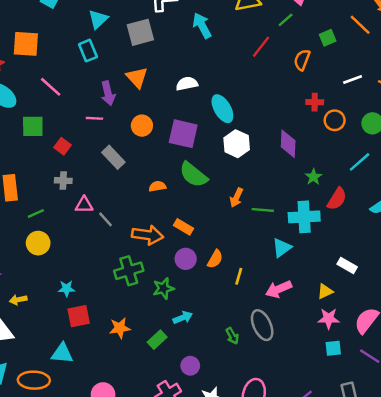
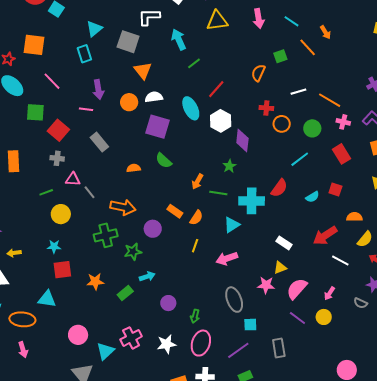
green line: (286, 20) -> (194, 63), moved
gray square: (140, 32) -> (128, 42), turned 30
red line: (261, 47) -> (216, 89), moved
orange triangle: (137, 78) -> (143, 71), moved
white semicircle: (187, 84) -> (154, 97), moved
orange circle: (142, 126) -> (129, 102), moved
white hexagon: (237, 144) -> (221, 121), moved
red square: (62, 146) -> (58, 130), size x1.5
green semicircle: (193, 175) -> (164, 161), size x0.7
green star: (313, 177) -> (229, 166), moved
green line: (36, 214) -> (46, 192), moved
orange rectangle: (184, 227) -> (175, 211), moved
yellow circle: (38, 243) -> (61, 214), moved
orange semicircle: (215, 259) -> (196, 218), moved
yellow triangle: (325, 291) -> (280, 268), moved
gray ellipse: (262, 325) -> (234, 300), moved
green arrow: (232, 336) -> (195, 316), moved, turned 40
cyan square: (333, 348) -> (250, 325), moved
purple circle: (190, 366) -> (168, 303), moved

